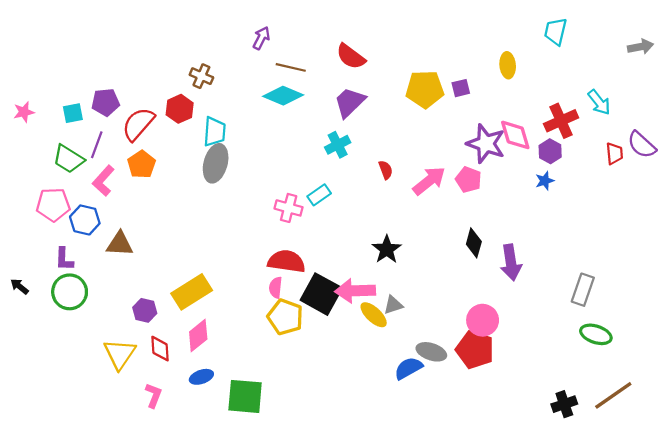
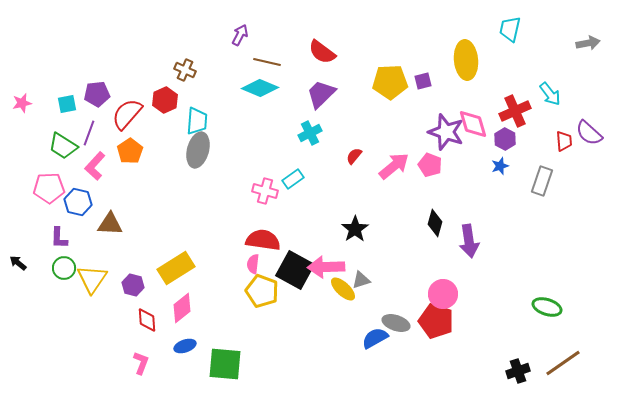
yellow ellipse: (508, 65) -> (466, 60), size x1.6
red semicircle: (386, 170) -> (354, 156), turned -120
gray rectangle: (583, 290) -> (542, 181), moved
green circle: (70, 292) -> (64, 268), size x0.7
yellow triangle: (120, 354) -> (92, 279), moved

